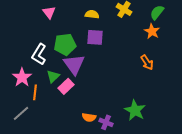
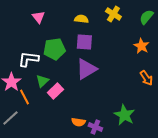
orange star: (152, 31) -> (141, 46), moved
white L-shape: (39, 54) -> (28, 59), turned 65
orange arrow: (147, 62) -> (146, 78), moved
purple triangle: (74, 64) -> (86, 69), moved, turned 35
orange line: (35, 92) -> (24, 97), turned -35

